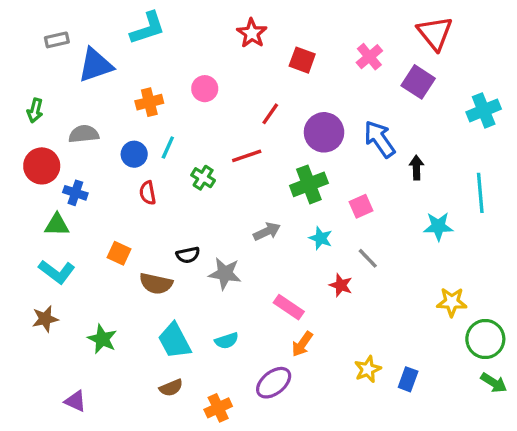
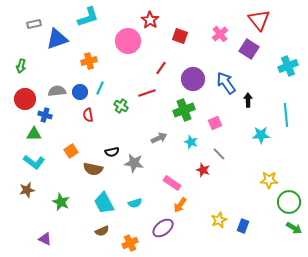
pink circle: (205, 89) -> (128, 41), moved, size x1.6
gray semicircle: (84, 134) -> (57, 91), moved
orange square: (119, 253) -> (71, 151), turned 32

